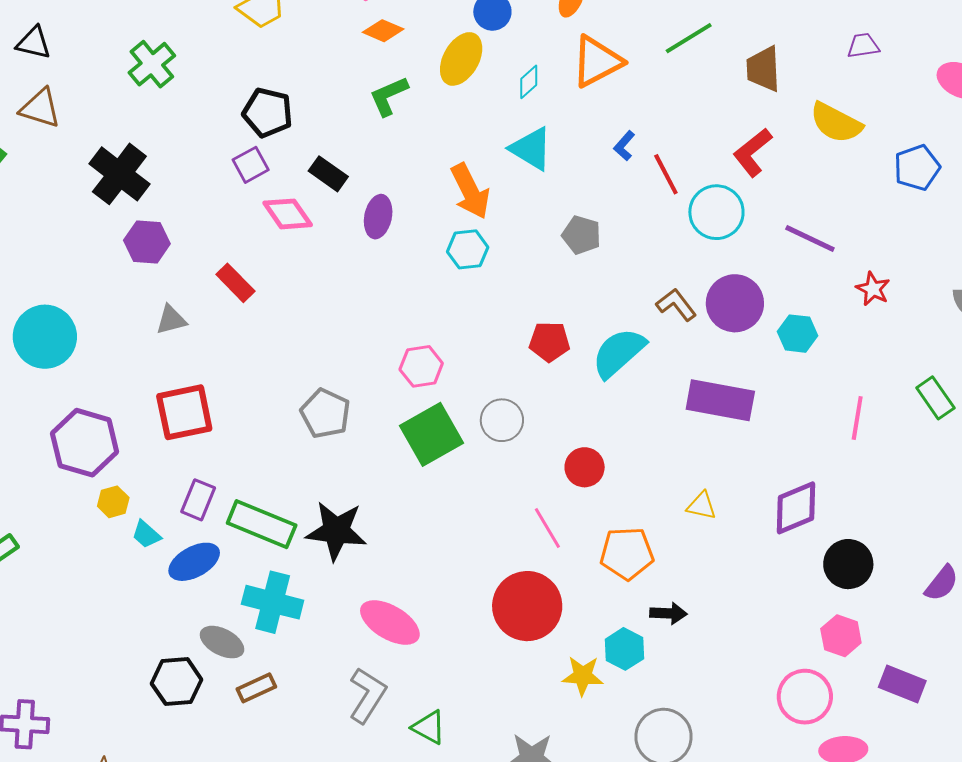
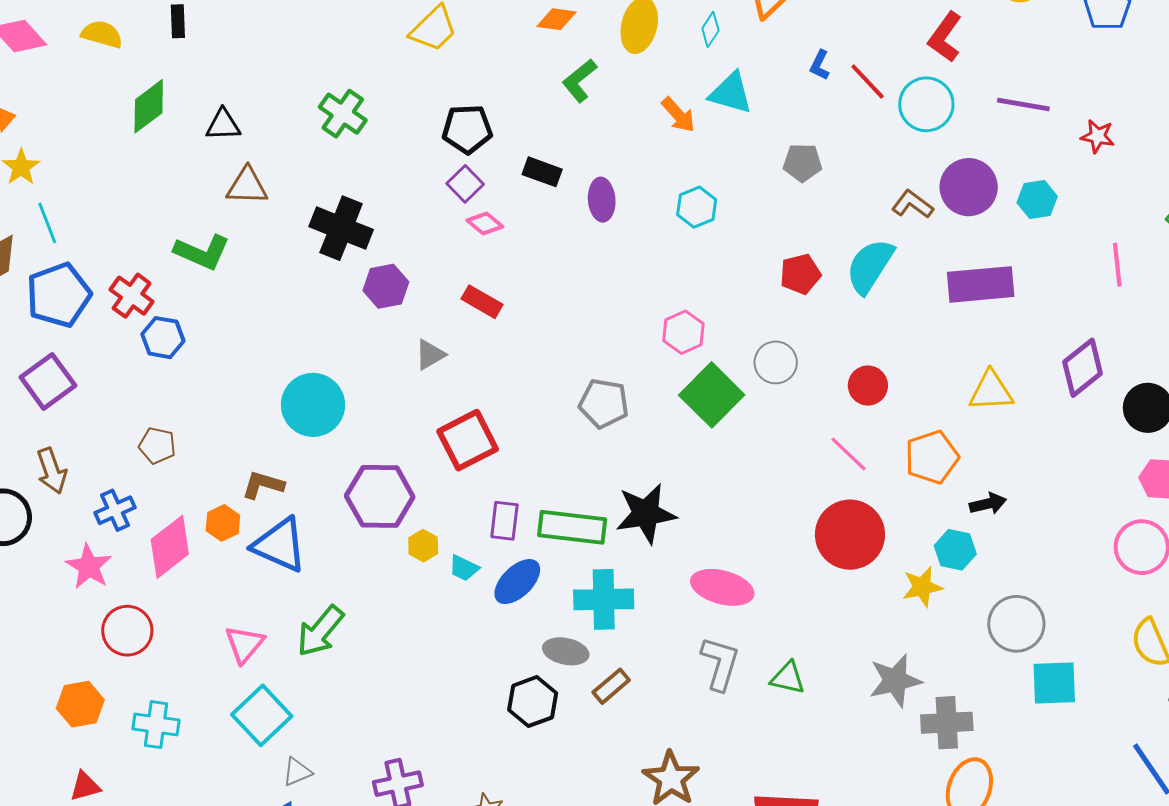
orange arrow: (470, 191) -> (678, 115), moved, size x0.7
pink diamond: (288, 214) -> (485, 224), moved, size x0.7
yellow triangle: (702, 506) -> (991, 391), size x1.5

